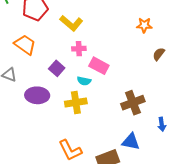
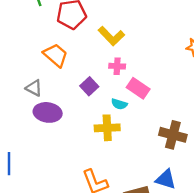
purple ellipse: (37, 95) -> (48, 112), moved
brown cross: (133, 103) -> (173, 135), turned 30

